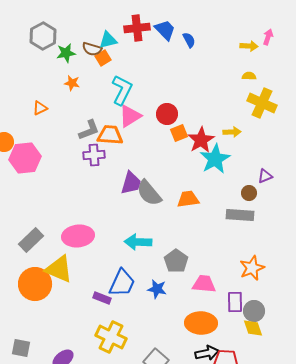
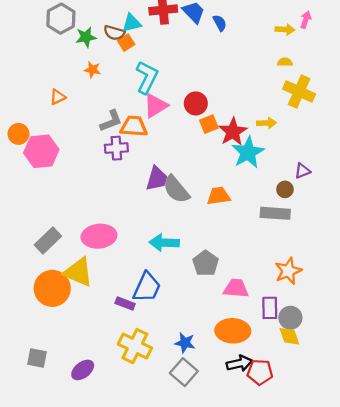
blue star: (157, 289) -> (185, 343), moved

